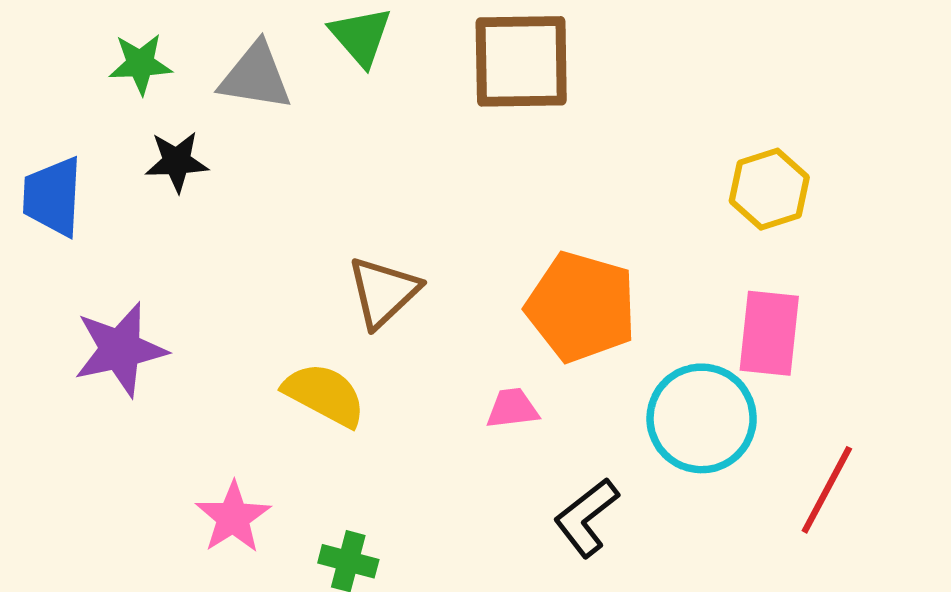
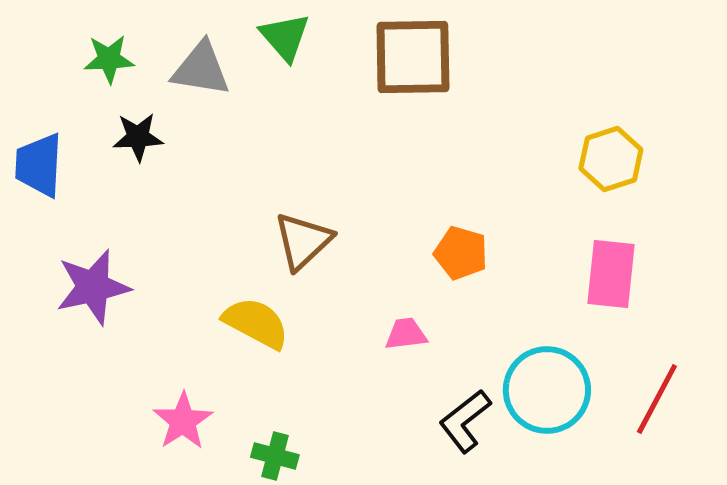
orange pentagon: (581, 307) -> (461, 253), size x0.6
cyan circle: (702, 418) -> (547, 390), moved

